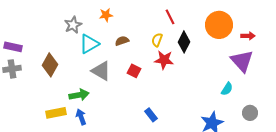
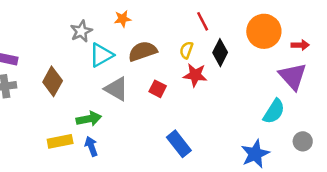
brown semicircle: (122, 41) -> (143, 51), size x1.6
cyan semicircle: (227, 89) -> (274, 111), size x1.5
blue rectangle: (151, 115) -> (179, 144), size x1.5

